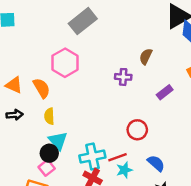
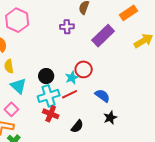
purple rectangle: (165, 92) -> (103, 36), size x1.6
black circle: (49, 153) -> (46, 76), moved
cyan star: (124, 170) -> (72, 78), moved

